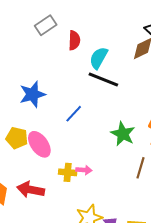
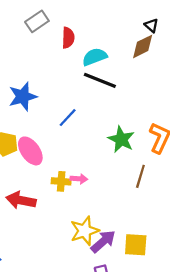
cyan semicircle: (99, 58) -> (95, 57), turned 40

